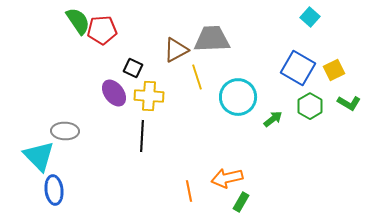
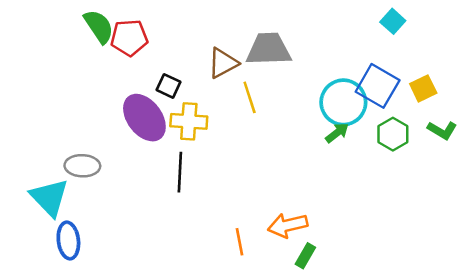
purple ellipse: (114, 93) -> (144, 118), size x1.4
cyan circle: (238, 97) -> (343, 102), moved
green arrow: (273, 119) -> (337, 133), moved

